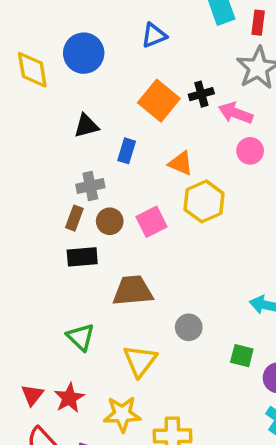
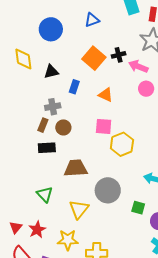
yellow diamond: (32, 70) -> (23, 59), moved
yellow hexagon: (204, 201) -> (122, 144), moved
pink square: (152, 222) -> (104, 126), moved, turned 30
gray circle: (189, 327) -> (108, 190), size x1.6

